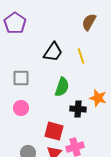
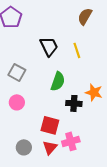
black trapezoid: (53, 52) -> (49, 46), turned -60
gray square: (21, 78) -> (17, 72), turned 30

